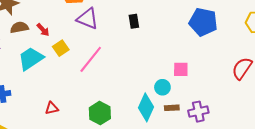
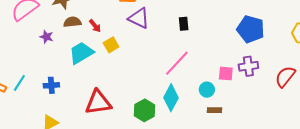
pink line: (91, 59) -> (177, 63), moved
cyan diamond: (146, 107) -> (171, 98), moved
red triangle: (52, 108) -> (98, 102), size x2.0
purple cross: (198, 112) -> (248, 66), moved

